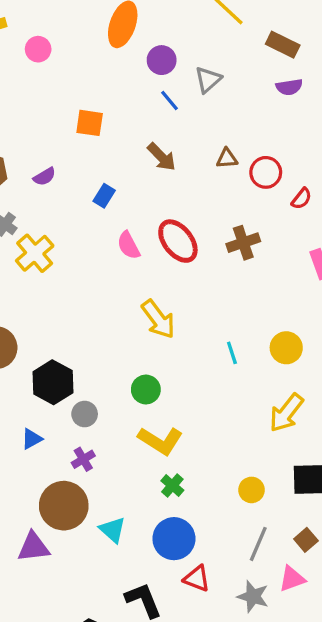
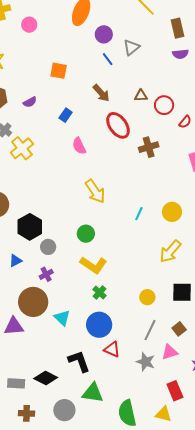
brown rectangle: (283, 45) -> (178, 28), turned 48
red ellipse: (178, 241) -> (118, 125), moved
cyan line: (232, 353) -> (139, 214), turned 40

